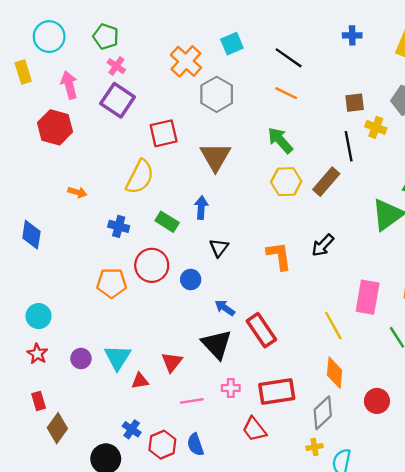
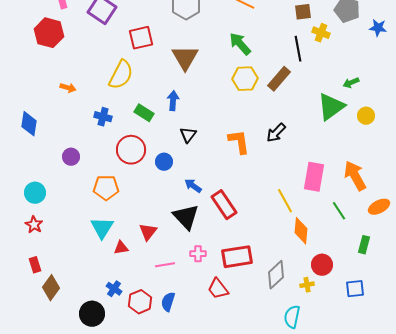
orange pentagon: (112, 283) -> (106, 188), moved
purple circle: (81, 359) -> (71, 157), moved
orange diamond: (335, 373) -> (301, 231), moved
blue semicircle: (195, 445) -> (168, 302), turned 36
yellow cross: (314, 447) -> (307, 285), moved

